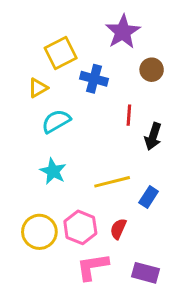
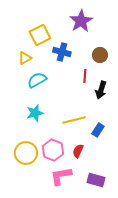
brown circle: (152, 70) -> (100, 55), moved
cyan star: (53, 171) -> (35, 113), turned 30

